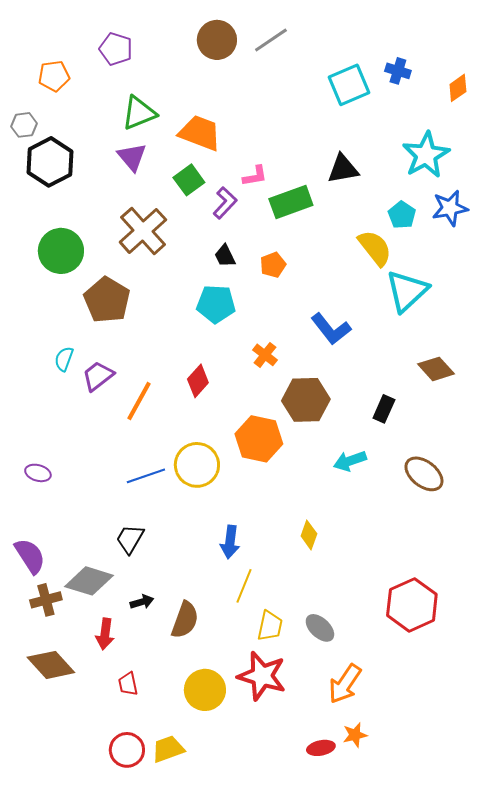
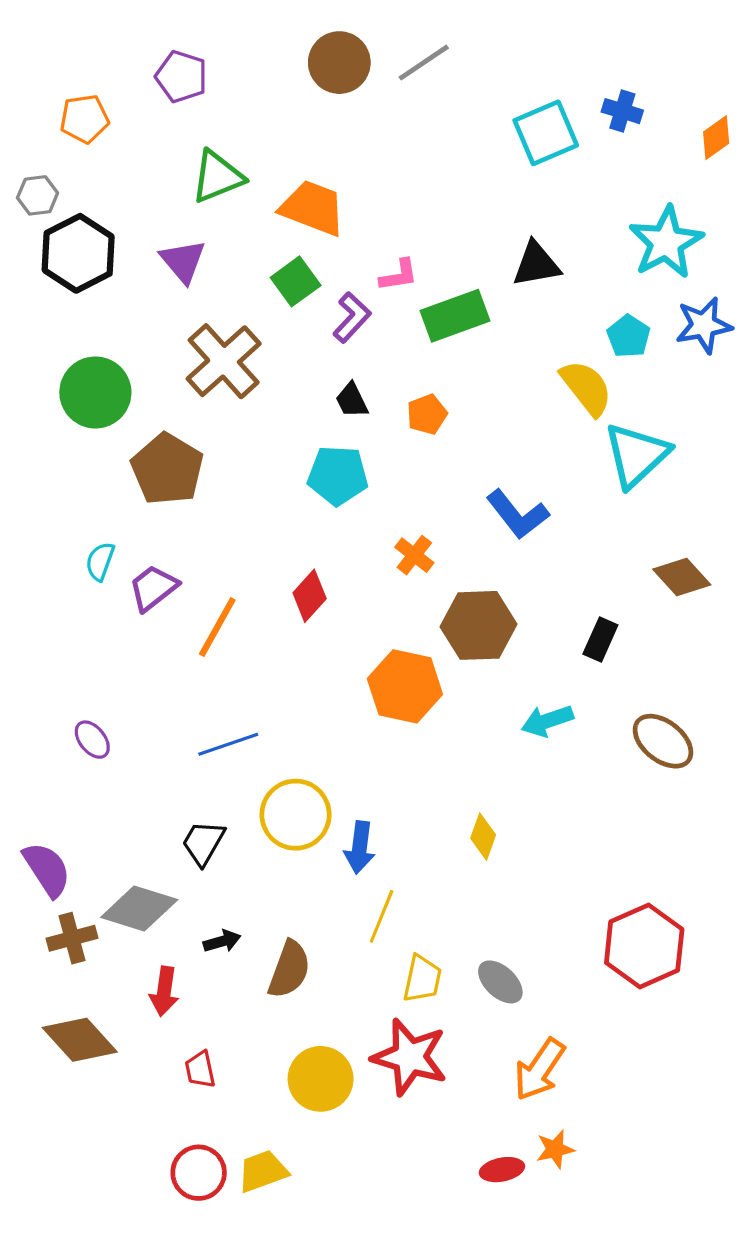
purple triangle: (132, 157) -> (183, 261), moved
yellow circle: (197, 465) -> (296, 815), moved
purple ellipse: (38, 473) -> (92, 740), moved, turned 35

